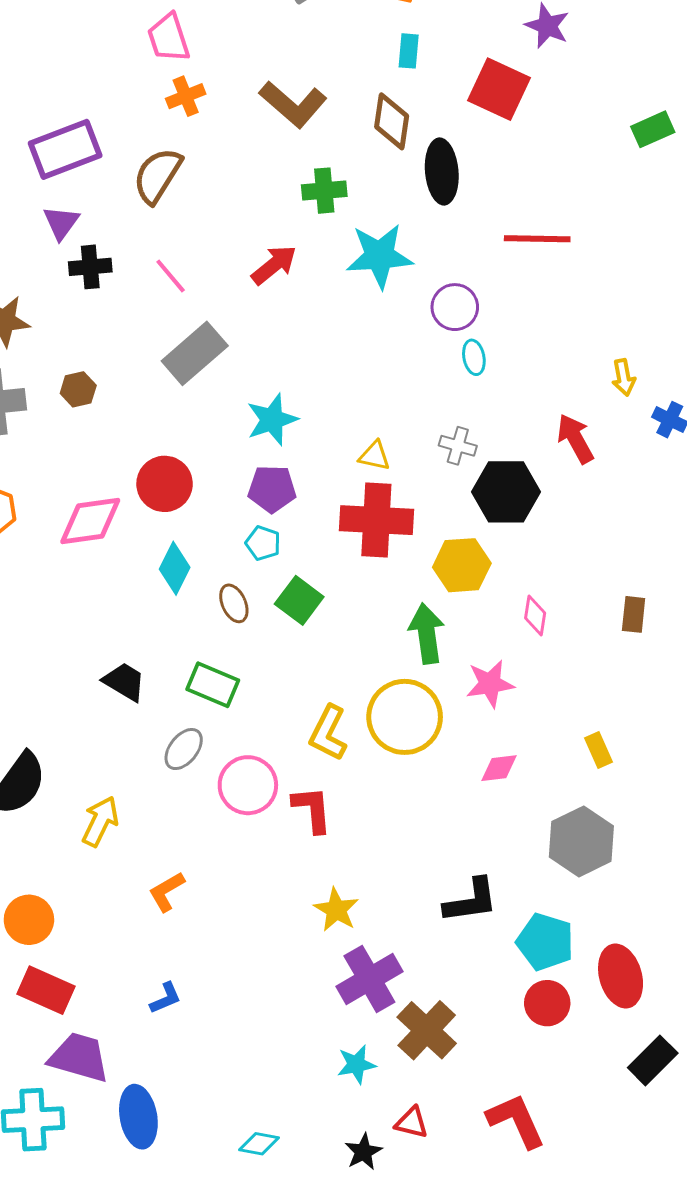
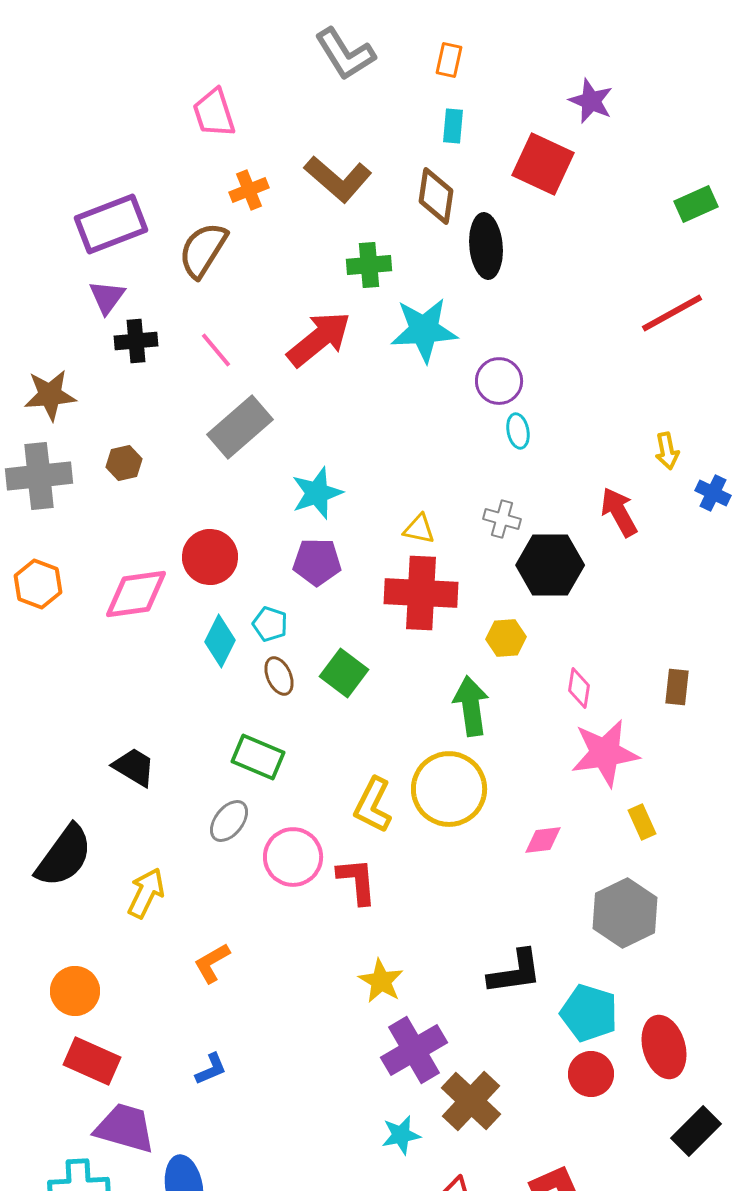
orange cross: (186, 96) -> (249, 190), moved
red line: (537, 239) -> (672, 313), moved, turned -30
red arrow: (274, 265) -> (319, 339), size x1.4
cyan pentagon: (263, 543) -> (270, 624), moved
yellow hexagon: (462, 565) -> (506, 638), size x0.7
black trapezoid: (124, 682) -> (134, 767), moved
pink star: (490, 684) -> (605, 753), moved, size x1.4

